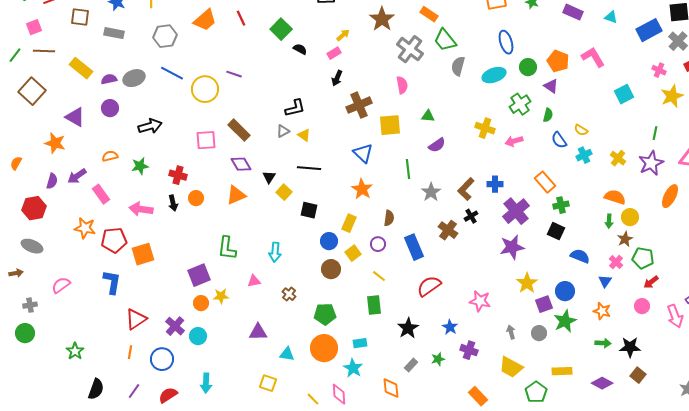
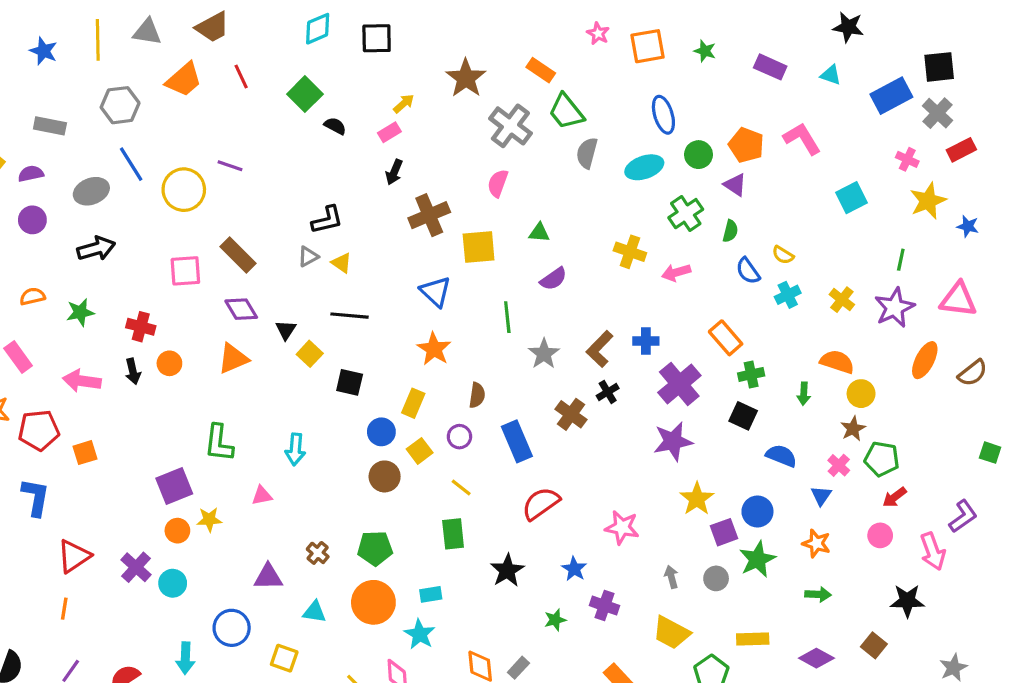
gray rectangle: (114, 33) -> (50, 126), moved
blue line: (172, 73) -> (131, 164), turned 30
gray ellipse: (134, 78) -> (91, 191), moved
pink semicircle: (402, 85) -> (498, 183), turned -150
green arrow: (609, 221) -> (804, 394), moved
orange square: (143, 254) -> (85, 453), size x0.7
brown cross: (289, 294) -> (318, 553), moved
black star: (630, 347) -> (907, 601), moved
blue circle: (162, 359) -> (232, 628), moved
gray rectangle: (411, 365) -> (518, 668), moved

